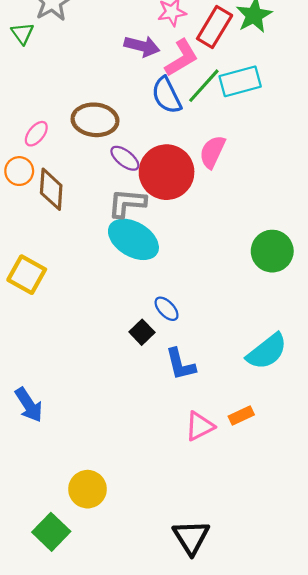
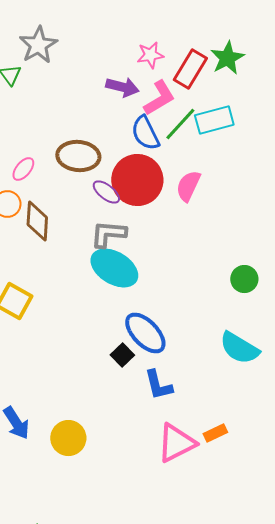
red circle: (167, 172) -> (137, 180), moved
green circle: (272, 251) -> (244, 279), size x0.7
blue ellipse: (167, 309) -> (145, 333), size x1.8
cyan semicircle: (267, 351) -> (239, 348), moved, turned 69
pink triangle: (200, 426) -> (176, 443), size x1.4
yellow circle: (88, 489) -> (68, 438), moved

